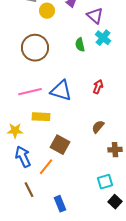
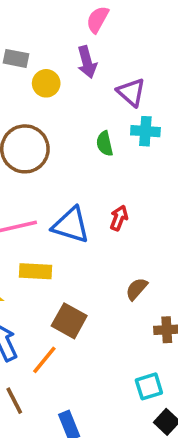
cyan cross: (103, 38) -> (145, 131), turned -35
red arrow: (98, 87) -> (119, 218), moved

